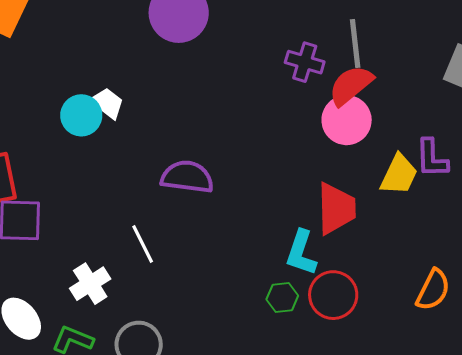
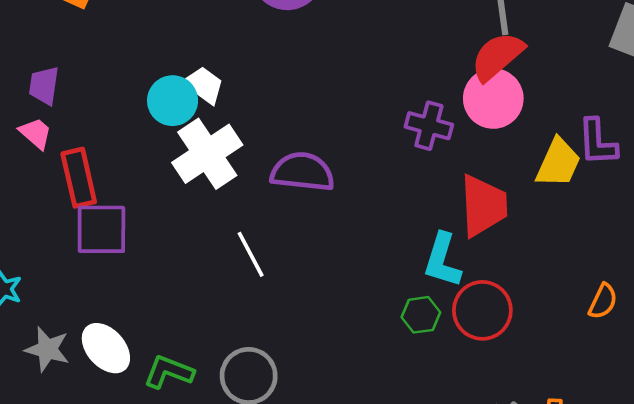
purple cross: (305, 62) -> (429, 126), moved
white cross: (90, 284) -> (207, 154), moved, size x1.4
orange semicircle: (433, 290) -> (603, 301), size x0.7

